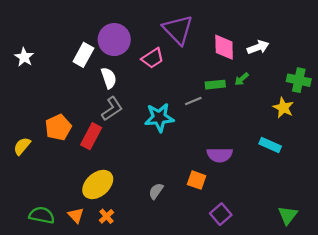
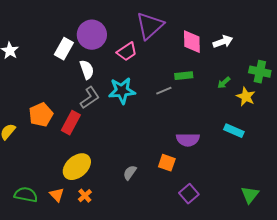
purple triangle: (178, 30) -> (150, 26), turned 32
green arrow: (242, 79) -> (224, 83), moved
cyan star: (159, 118) -> (122, 91), moved

